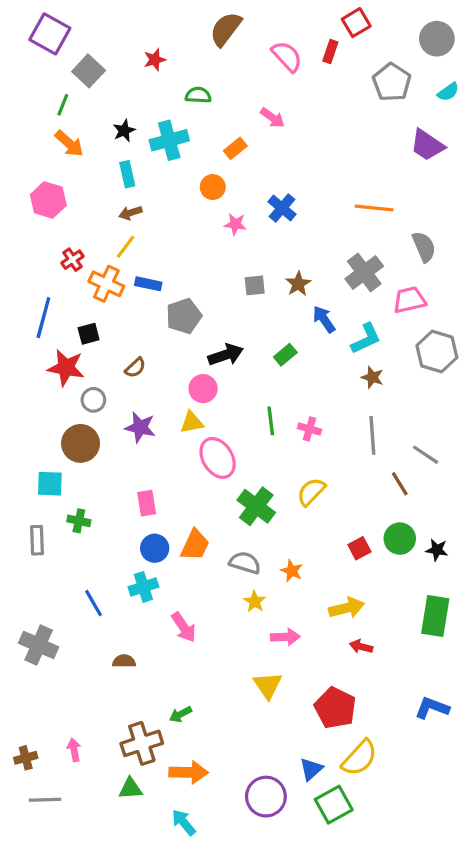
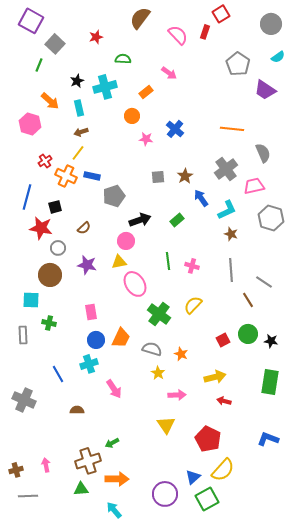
gray pentagon: (392, 82) -> (238, 64), moved
orange arrow: (69, 144) -> (50, 101), moved

